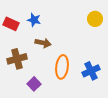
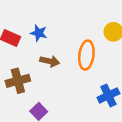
orange ellipse: (62, 67) -> (86, 55), moved

